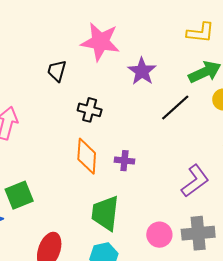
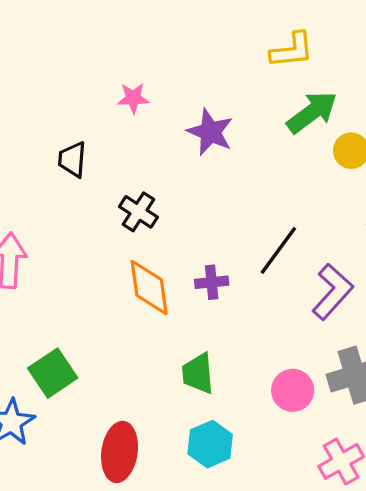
pink star: (100, 42) -> (133, 98), size x0.5
black line: (175, 107) -> (278, 250), moved
black cross: (90, 110) -> (138, 212), turned 30
green trapezoid: (105, 213) -> (198, 373), size x0.7

